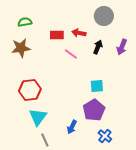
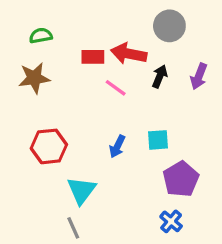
red arrow: (79, 33) -> (129, 54), size x1.5
purple pentagon: (94, 110) -> (181, 179), moved
cyan triangle: (38, 117) -> (81, 190), moved
blue arrow: (72, 127) -> (117, 146), moved

